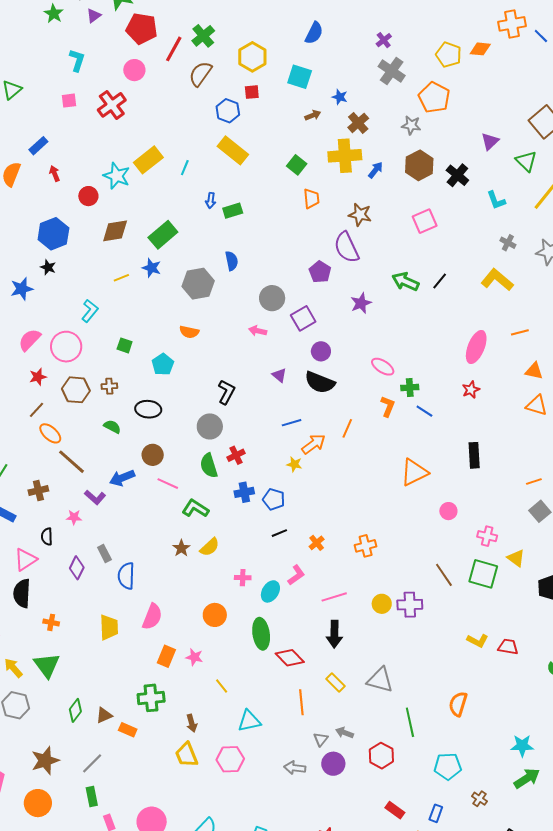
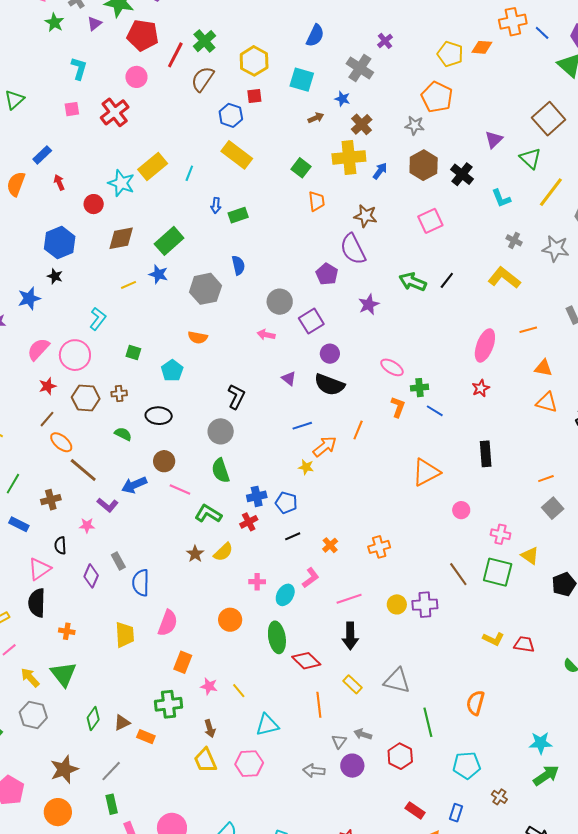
gray cross: (392, 71) -> (360, 68), moved
red cross: (236, 455) -> (249, 522), moved
pink star: (194, 657) -> (209, 686), moved

